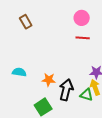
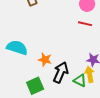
cyan semicircle: (19, 72) -> (17, 48), size x1.5

